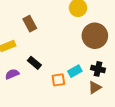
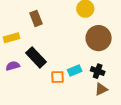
black rectangle: (34, 63) -> (36, 57), size x1.5
brown triangle: (95, 88) -> (101, 89), moved

